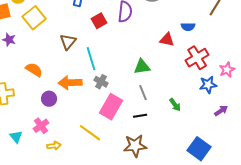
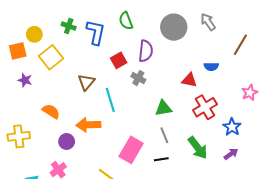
red cross: (197, 58) -> (205, 107), moved
pink star: (227, 70) -> (250, 93), moved
gray cross: (101, 82) -> (138, 78), moved
blue star: (208, 85) -> (232, 127), turned -30
green arrow: (175, 105) -> (198, 148), size x1.6
purple arrow: (221, 111) -> (231, 154), moved

